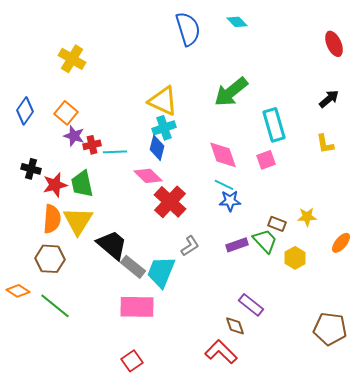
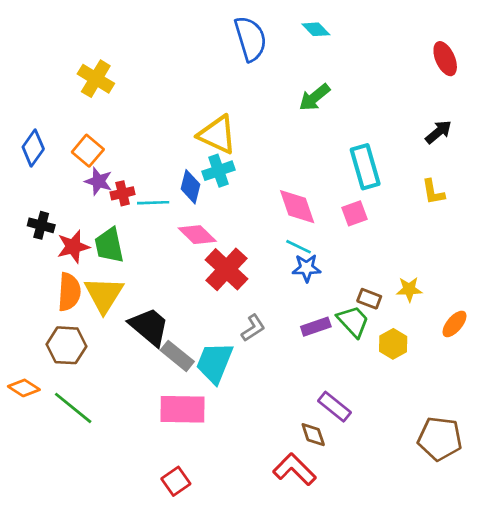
green arrow: (231, 92) -> (314, 97), moved, size x0.7
blue diamond: (157, 148) -> (191, 187), moved

